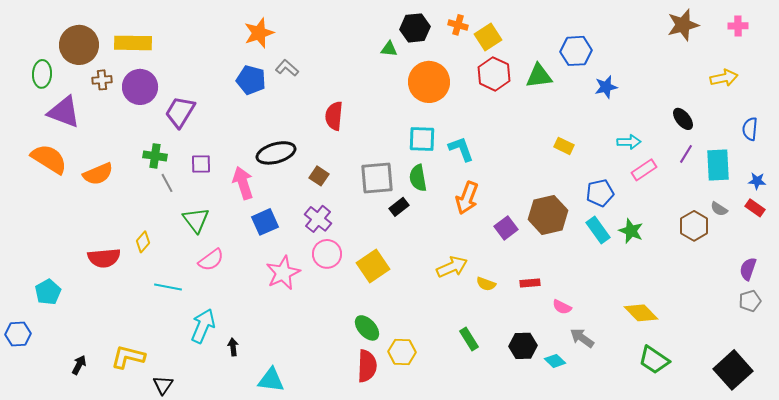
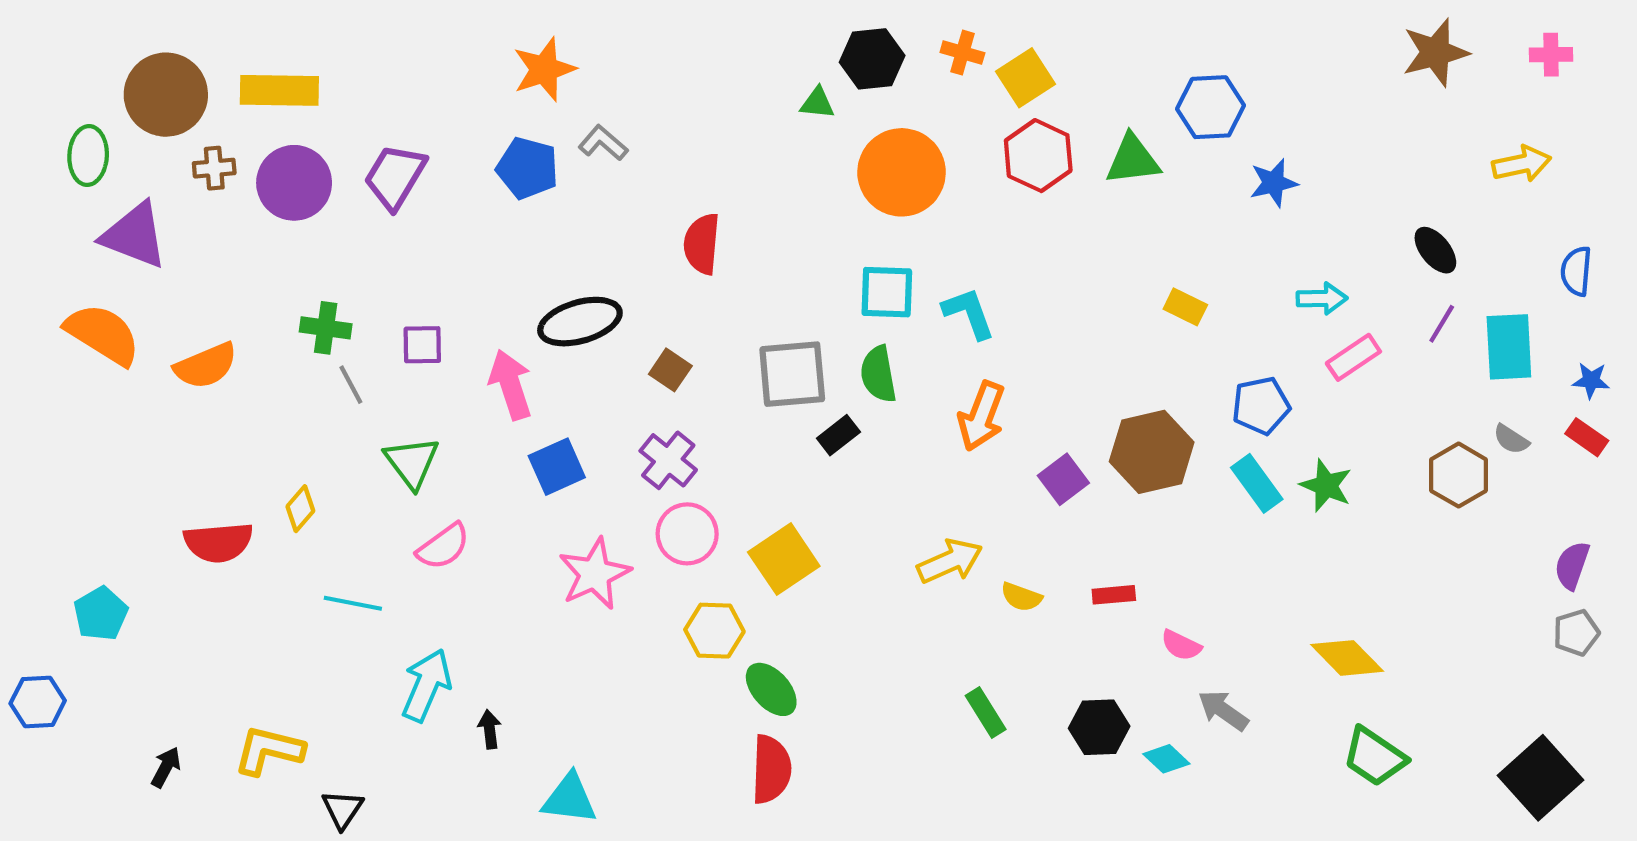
purple trapezoid: (180, 112) -> (395, 177), moved
yellow hexagon: (402, 352) -> (714, 631), moved

